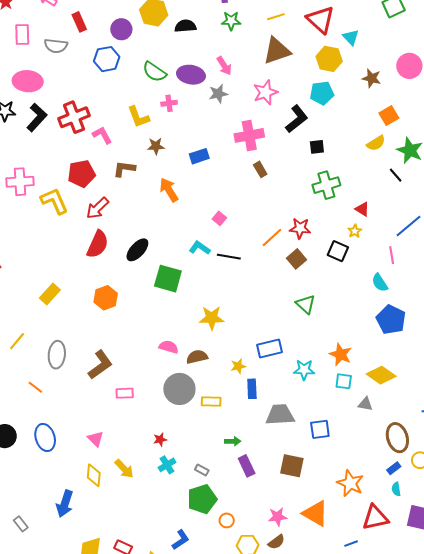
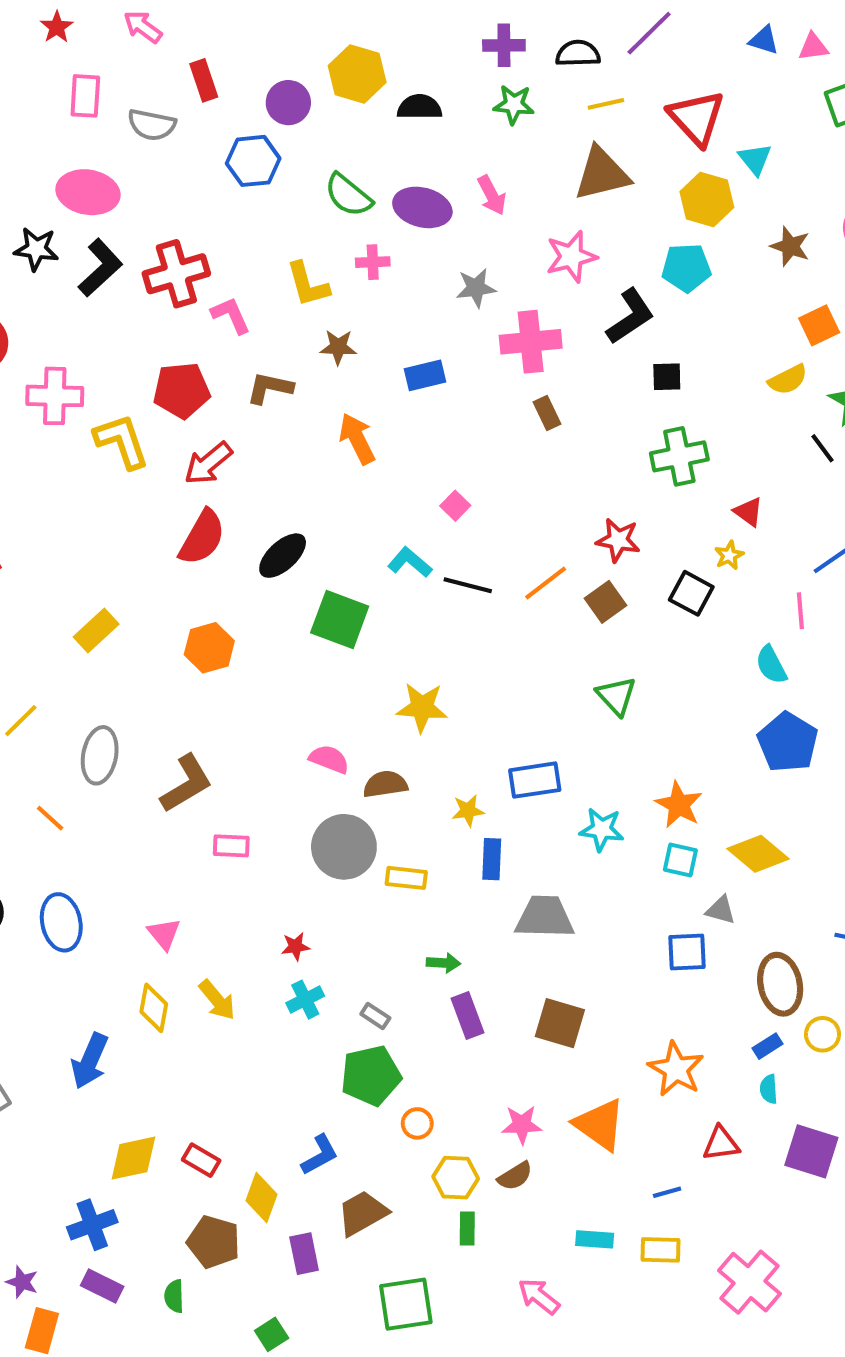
gray star: (218, 94) -> (476, 288), moved
orange line: (272, 238) -> (546, 583), moved
blue square: (320, 429) -> (687, 952), moved
red triangle: (375, 518) -> (721, 1144), size x0.7

